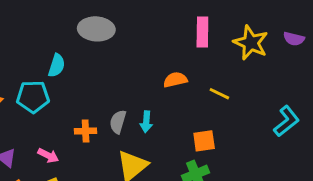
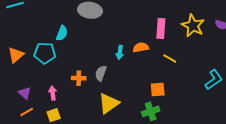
pink rectangle: (202, 32) -> (161, 28), moved
cyan arrow: (146, 122) -> (120, 52), moved
pink arrow: (48, 155) -> (53, 93), turned -128

